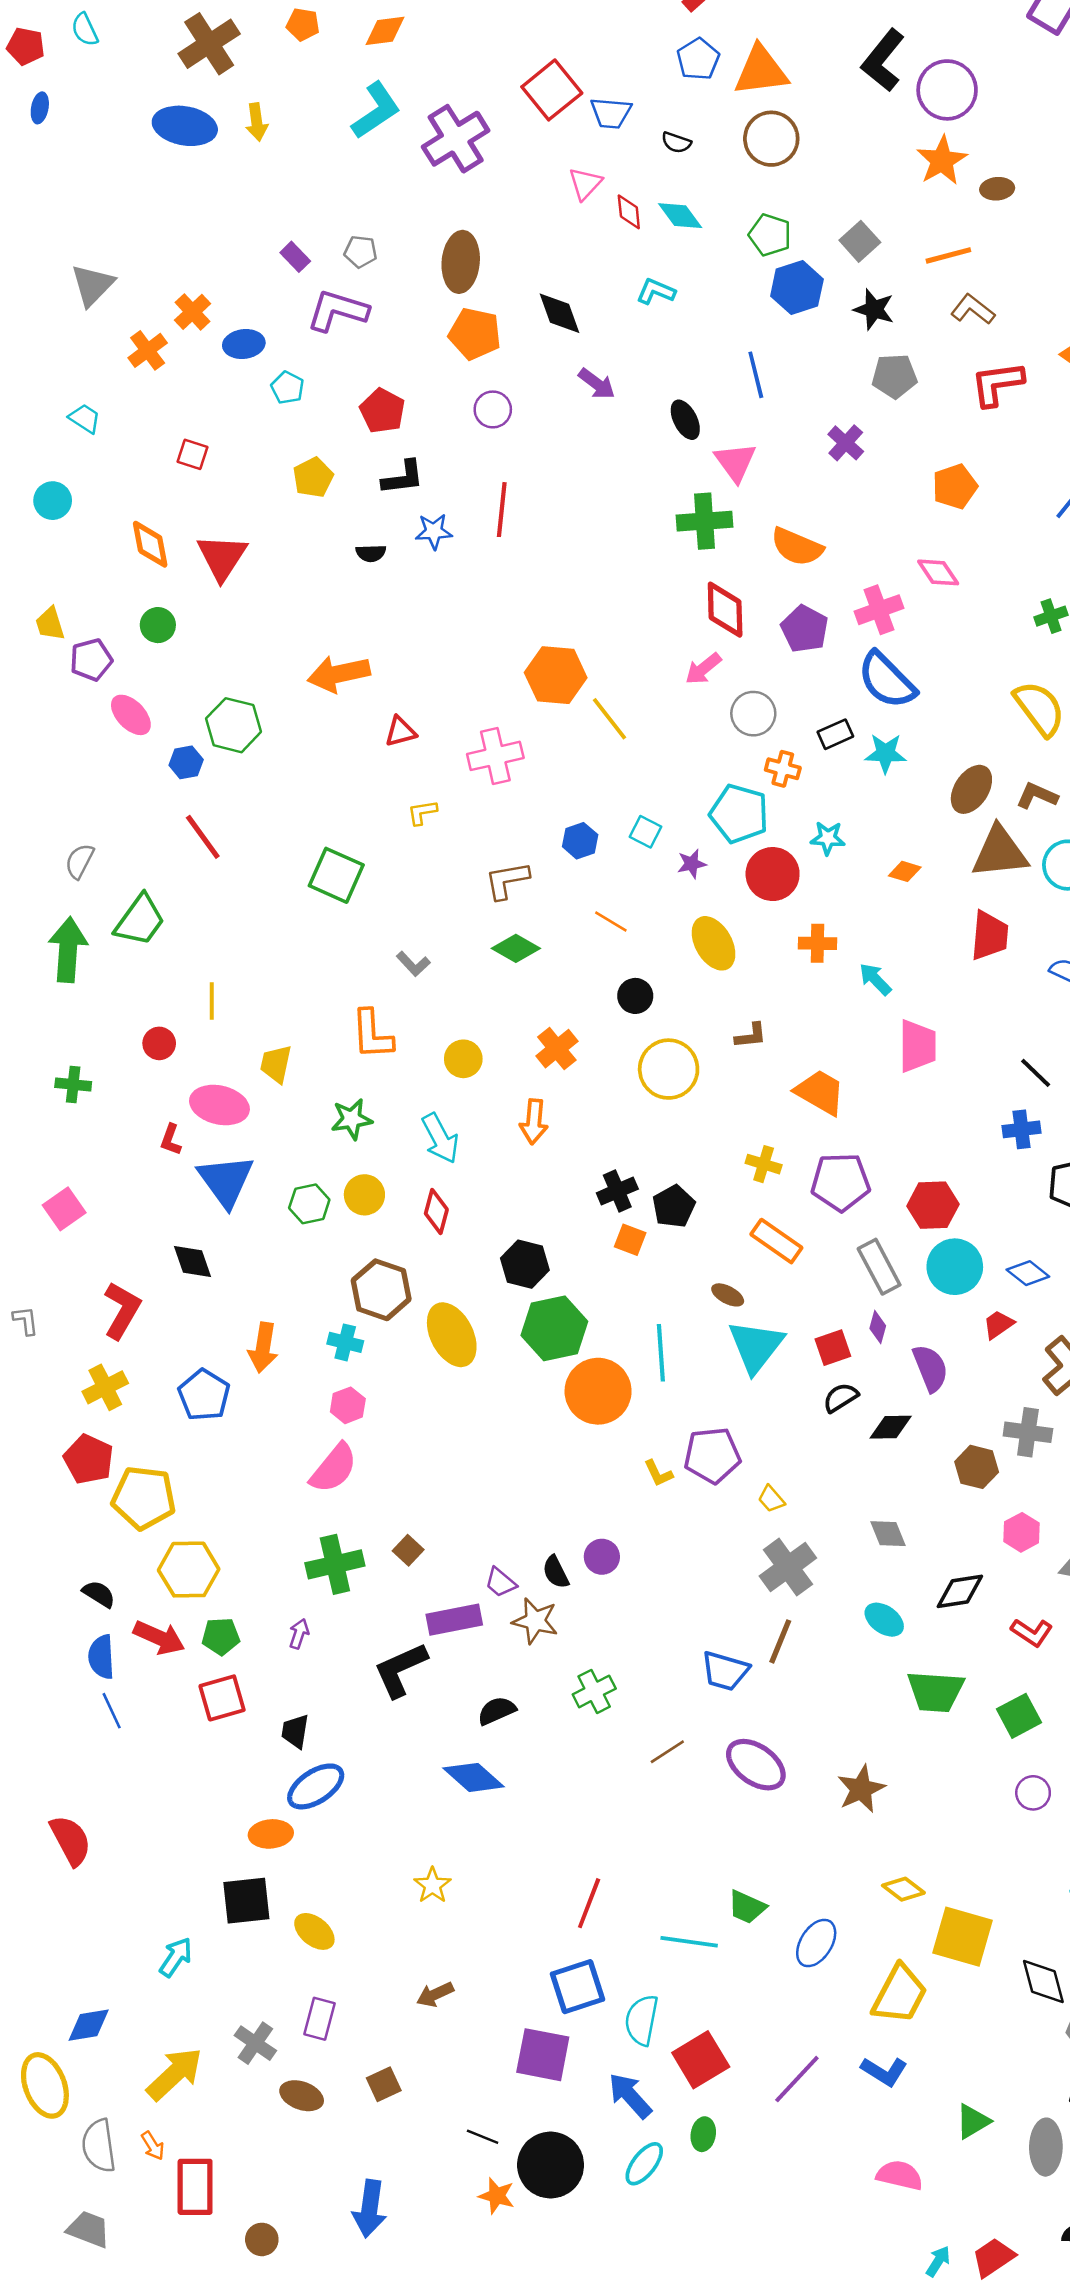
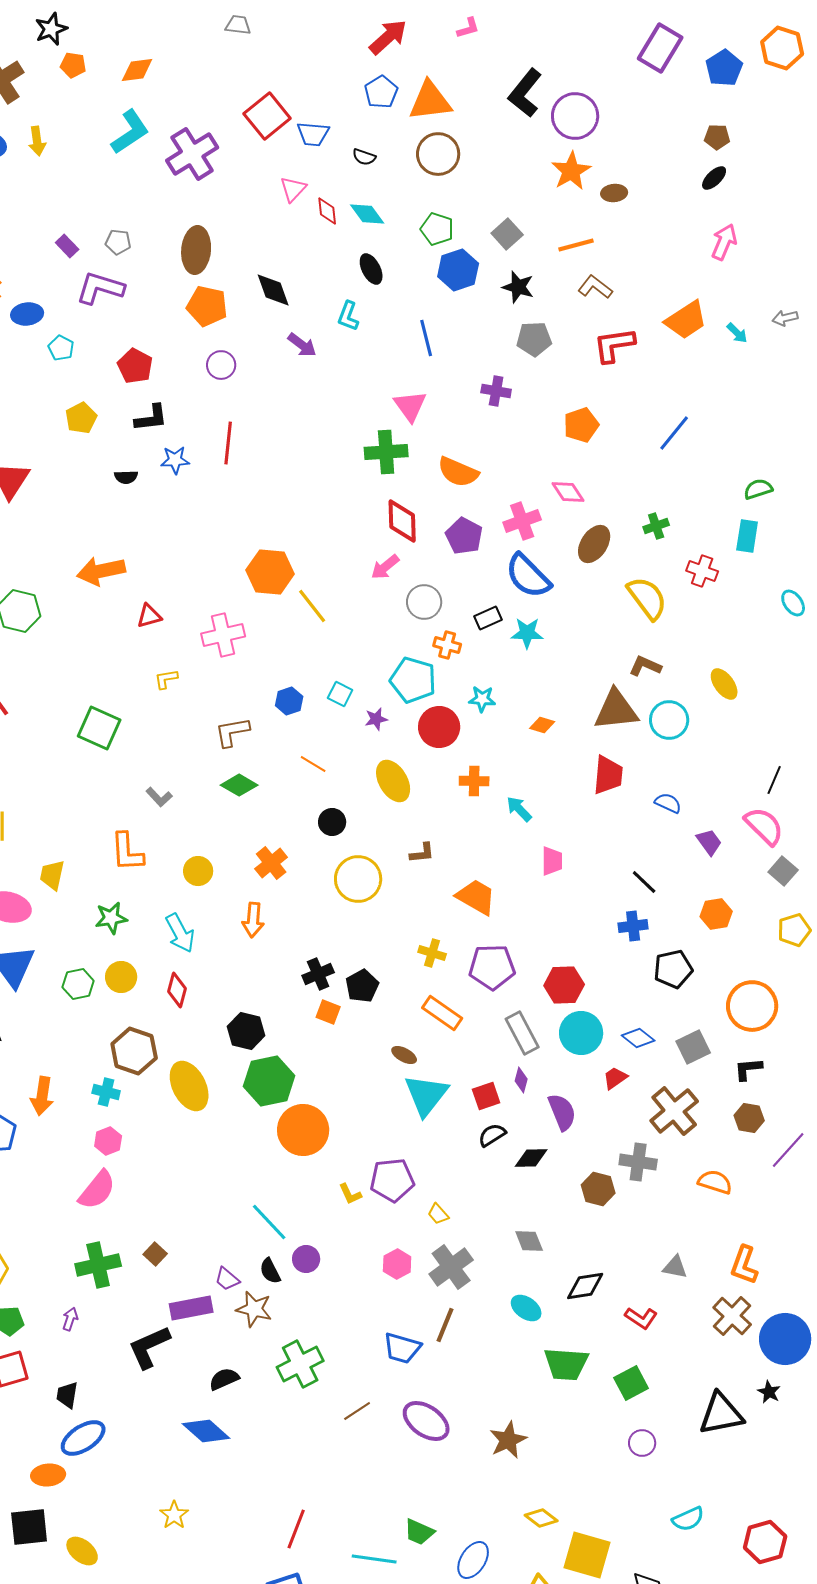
cyan L-shape: (656, 291) -> (348, 316), moved, turned -92
black ellipse: (685, 420) -> (371, 269), moved
purple cross: (846, 443) -> (496, 391), turned -32
brown ellipse: (971, 789) -> (594, 544), moved
pink trapezoid: (918, 1046) -> (552, 861), size x0.7
cyan line: (661, 1353) -> (269, 1222), moved, turned -39
pink hexagon: (1022, 1532) -> (397, 1264), moved
green cross: (594, 1691) -> (300, 1364), size x1.4

